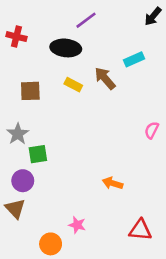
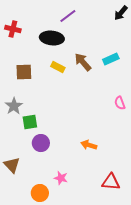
cyan rectangle: (134, 59) -> (111, 59), moved
pink semicircle: (152, 130) -> (120, 103), turned -48
purple circle: (23, 181) -> (41, 143), moved

